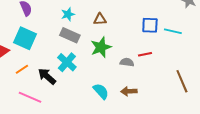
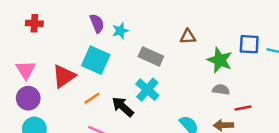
cyan star: (68, 14) -> (120, 31), moved
green star: (101, 47) -> (220, 60), moved, turned -30
red line: (145, 54) -> (243, 108), moved

